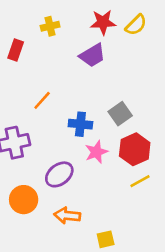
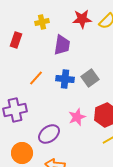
purple trapezoid: (92, 55) -> (62, 45), moved, turned -50
gray square: (120, 114) -> (90, 78), moved
blue cross: (80, 124) -> (65, 79), moved

